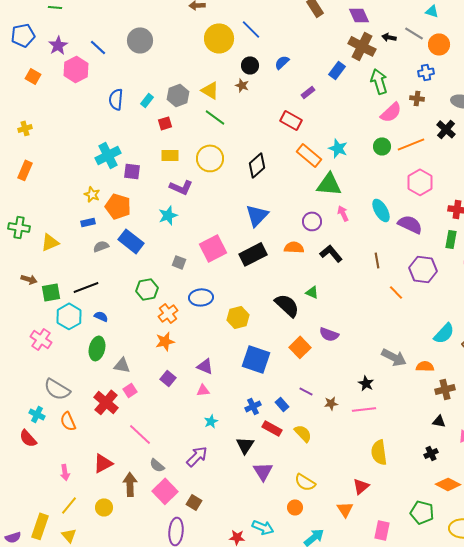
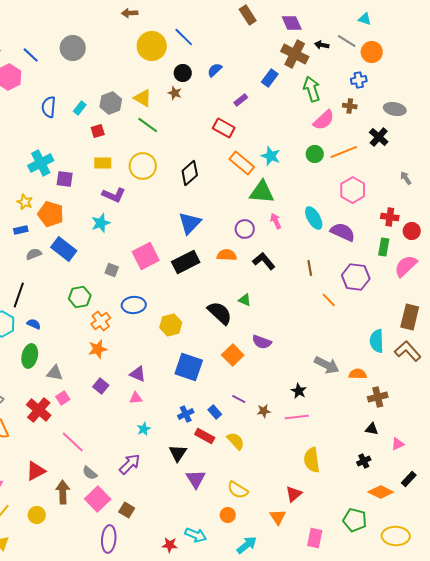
black line: (86, 287) -> (19, 295), turned -50
cyan semicircle: (444, 333) -> (377, 341), turned 135

